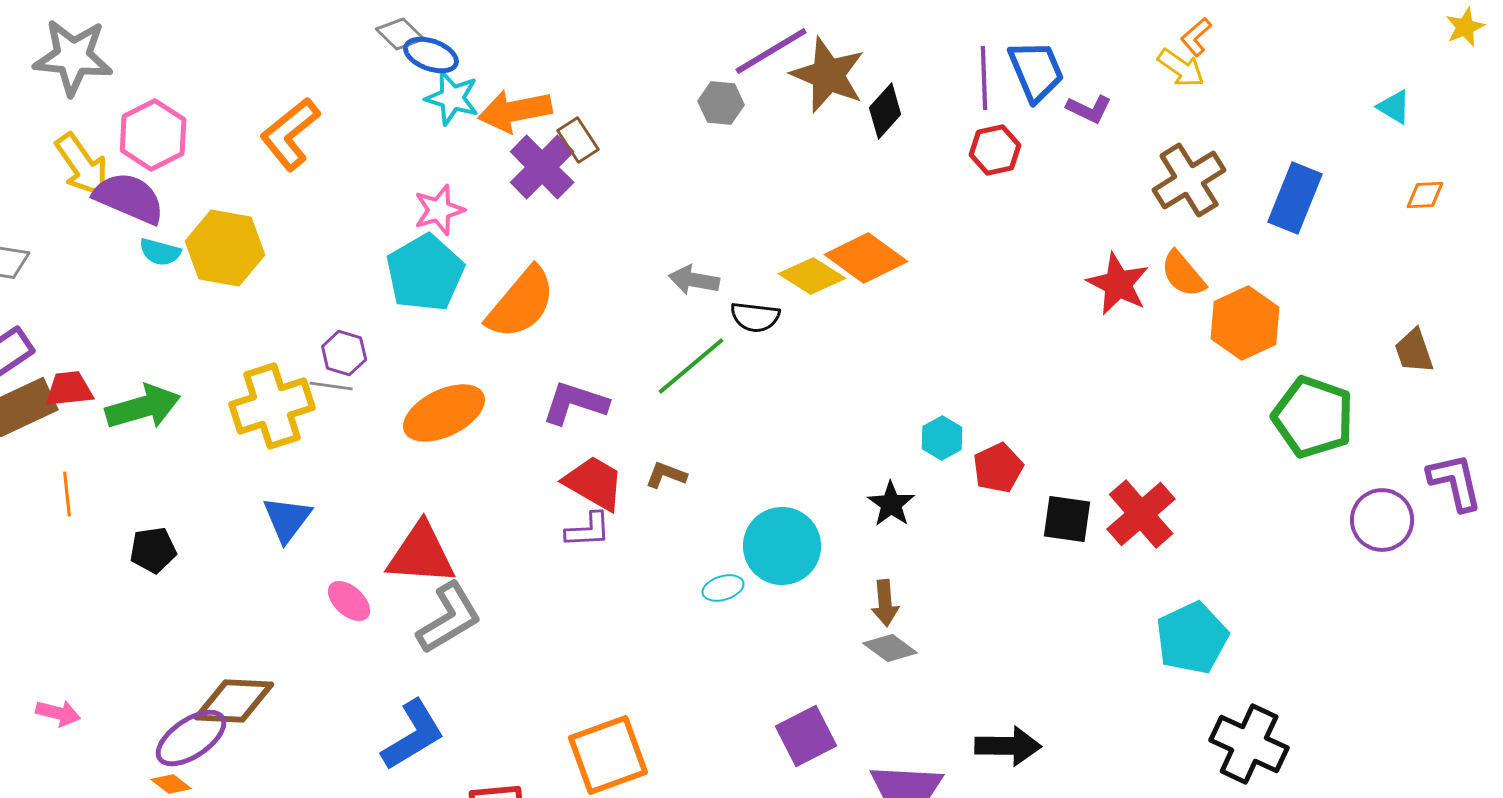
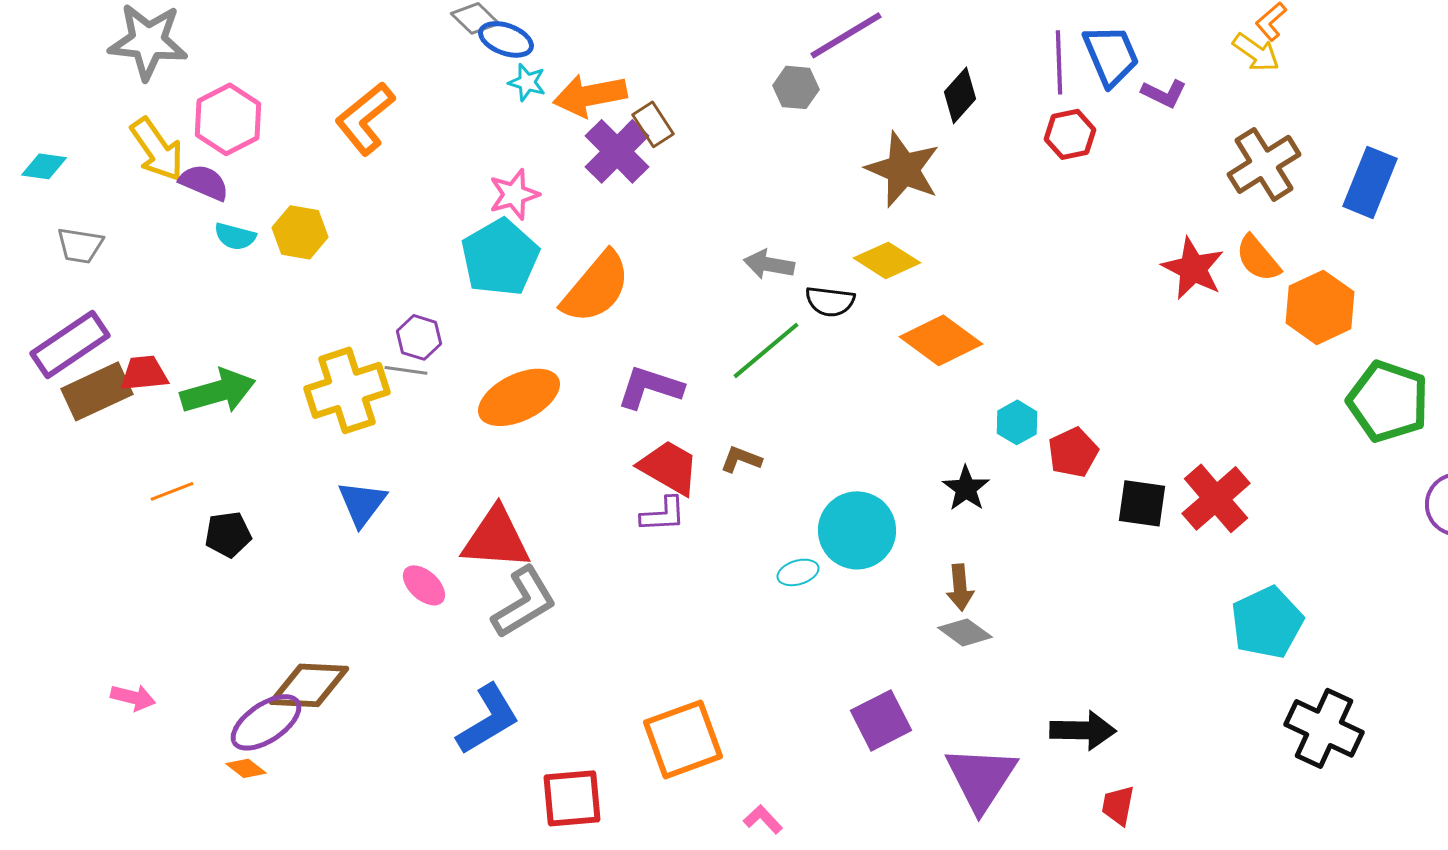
brown star: (828, 75) -> (903, 169), moved
cyan star: (452, 98) -> (527, 82), size x0.7
purple semicircle: (129, 198) -> (204, 182), size x0.7
yellow hexagon: (225, 248) -> (300, 232), size x0.7
orange diamond: (866, 258) -> (941, 340), moved
orange line: (67, 494) -> (172, 491), moved, turned 75

